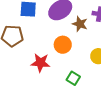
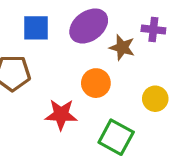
green square: (73, 78) -> (116, 137), size x1.5

